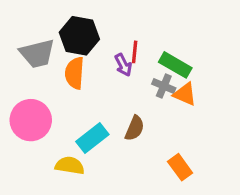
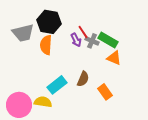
red line: (135, 52) -> (83, 32), turned -40
gray cross: (164, 86) -> (92, 41), moved
pink circle: (31, 120) -> (19, 105), moved
orange rectangle: (180, 167) -> (105, 92), moved

